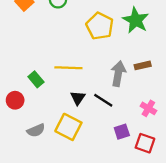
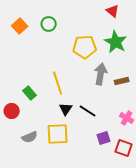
yellow pentagon: (100, 26) -> (85, 47), turned -30
yellow line: (68, 68) -> (58, 83), turned 70
gray arrow: (118, 74) -> (101, 74), moved
yellow square: (68, 127) -> (58, 134), turned -30

